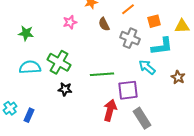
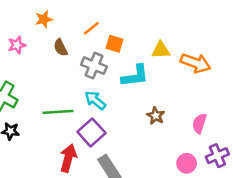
orange square: (154, 21) -> (115, 44), moved, turned 32
cyan arrow: (147, 67) -> (95, 100), moved
purple square: (128, 90) -> (91, 132), turned -35

